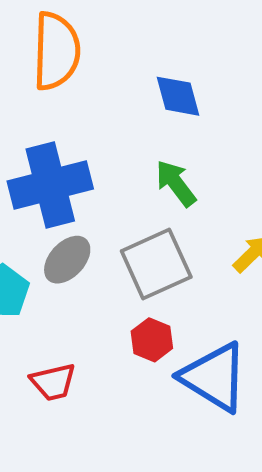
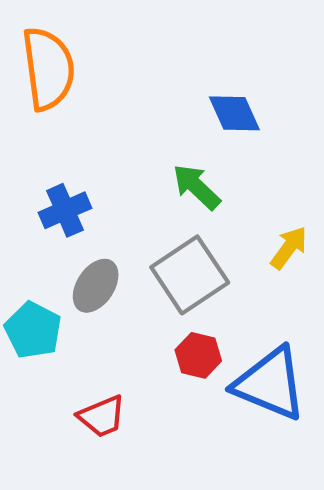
blue diamond: (178, 96) -> (234, 113), moved
blue cross: (50, 185) -> (65, 210), size x0.6

